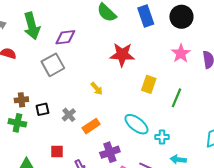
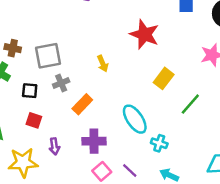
gray square: (53, 65) -> (48, 56), moved
black square: (42, 109) -> (30, 91), moved
orange rectangle: (91, 126) -> (82, 104), turned -30

